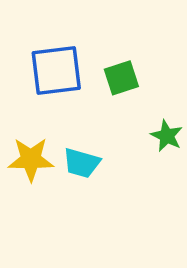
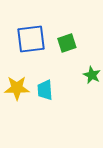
cyan trapezoid: (82, 163) -> (45, 90), turned 70

